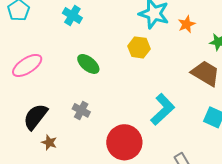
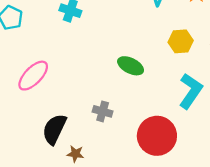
yellow hexagon: (139, 47) -> (181, 41), moved
green ellipse: (88, 64) -> (131, 66), moved

